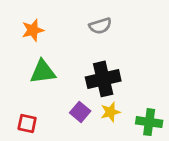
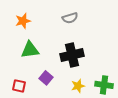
purple square: (80, 112) -> (46, 78), moved
yellow star: (110, 112) -> (78, 86), moved

